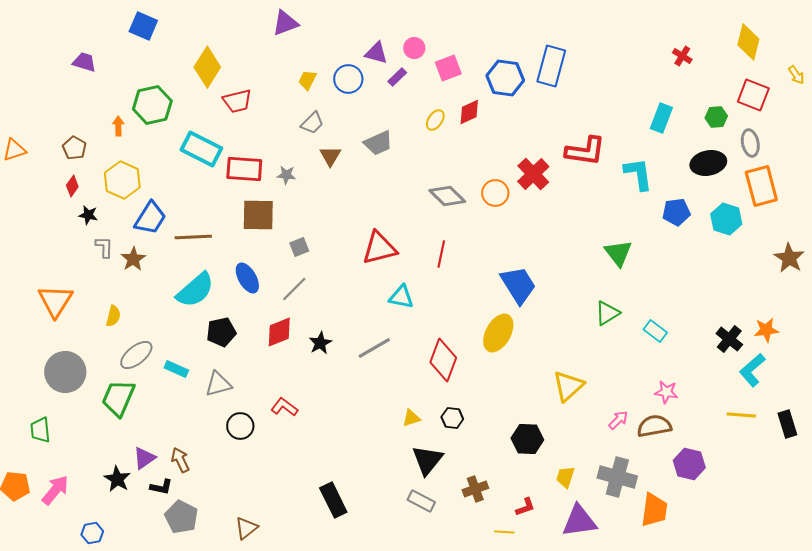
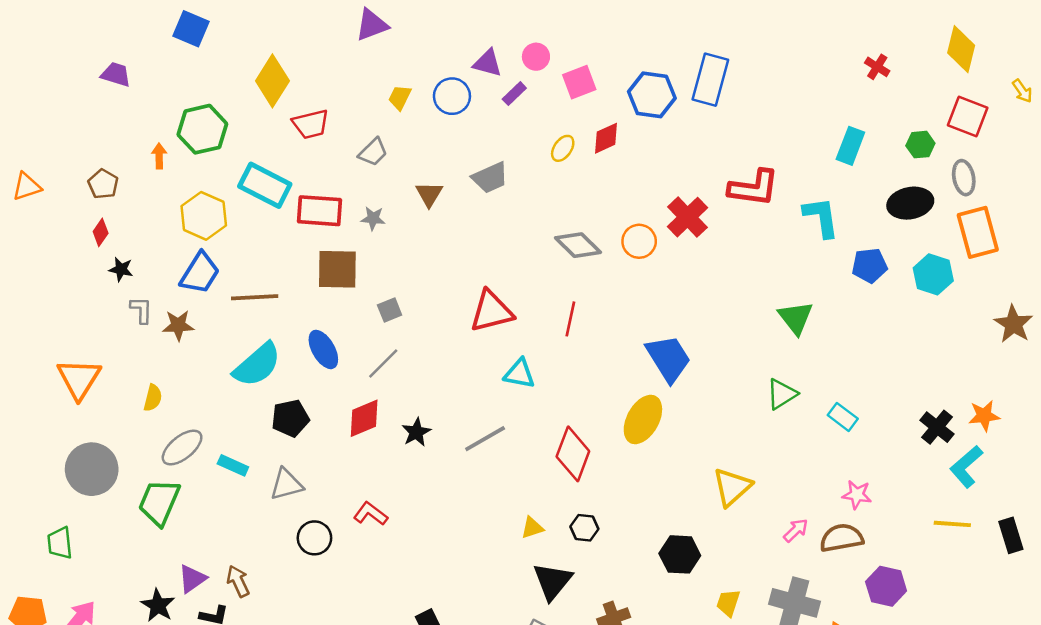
gray trapezoid: (312, 123) -> (373, 152), moved
yellow hexagon: (122, 180) -> (204, 216), moved
brown star: (133, 259) -> (178, 325), turned 30

